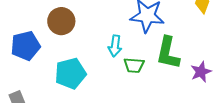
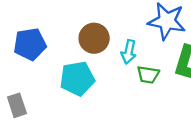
brown circle: (61, 21) -> (94, 38), moved

